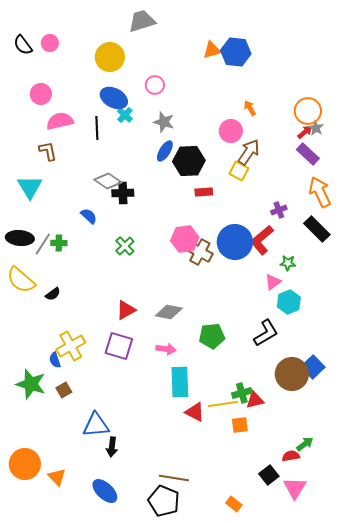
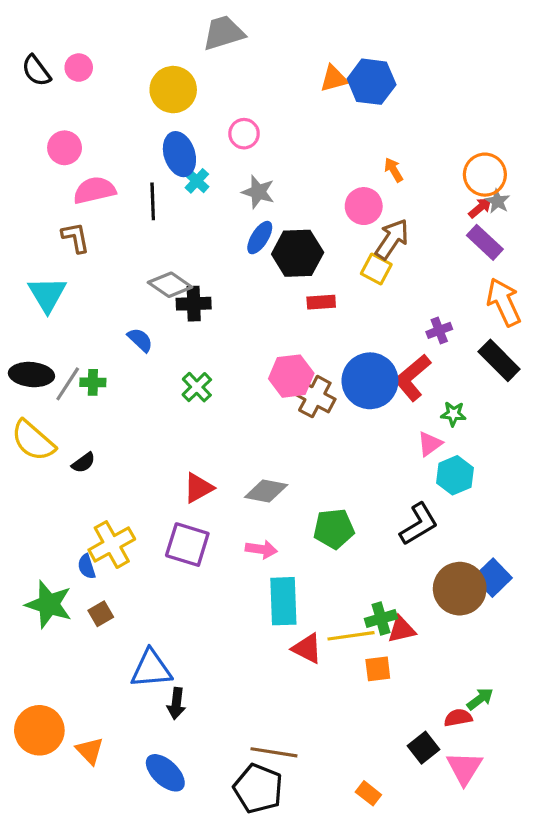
blue ellipse: (114, 98) -> (179, 154), turned 44

